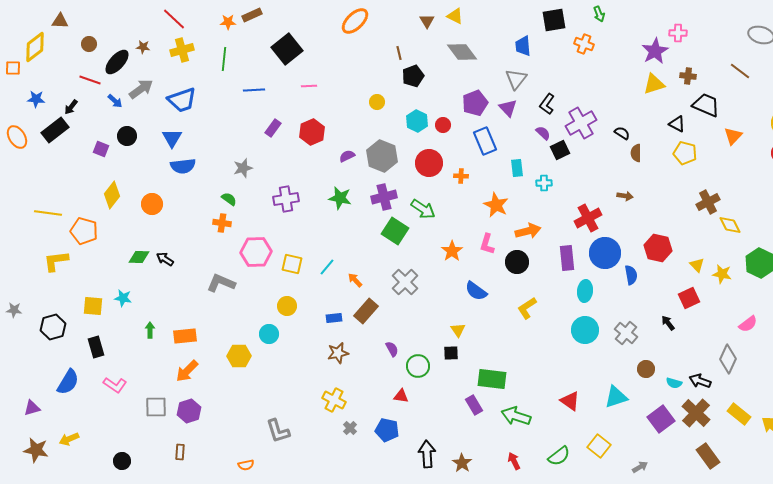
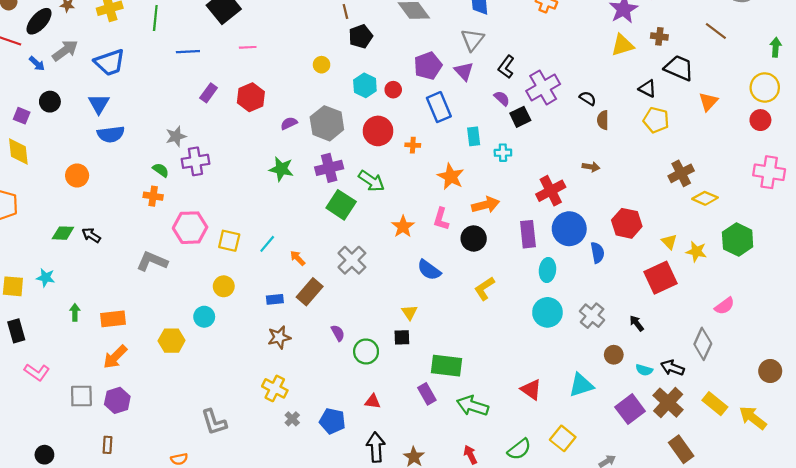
yellow diamond: (112, 195) -> (18, 152), moved, turned -44
purple cross: (286, 199) -> (195, 161), moved
yellow diamond: (730, 225) -> (705, 198), turned -40
red square: (689, 298) -> (660, 278), size x1.4
black arrow: (668, 323) -> (637, 323), moved
red triangle: (401, 396) -> (373, 401), moved

